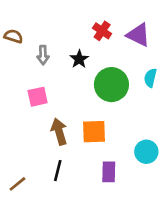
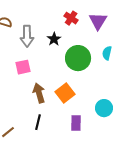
purple triangle: (138, 35) -> (98, 21), turned 36
gray arrow: (43, 55) -> (27, 36), size x1.5
orange square: (94, 132) -> (65, 93), turned -36

